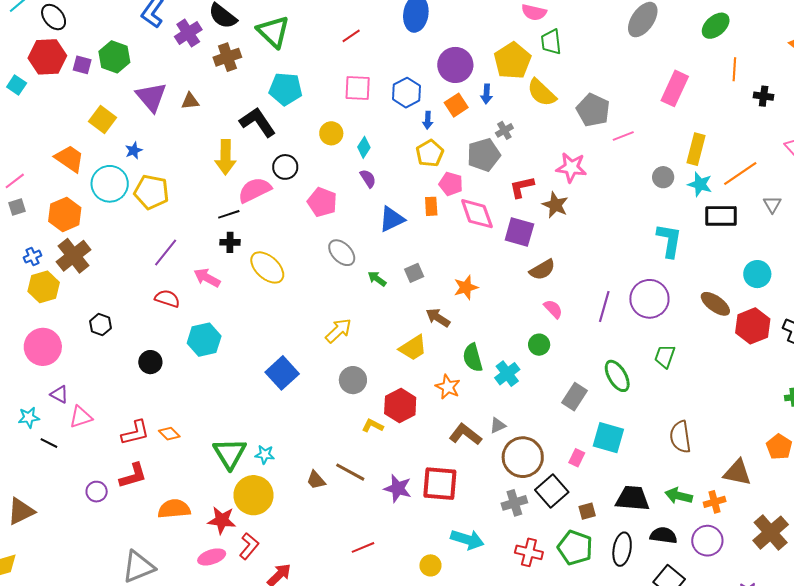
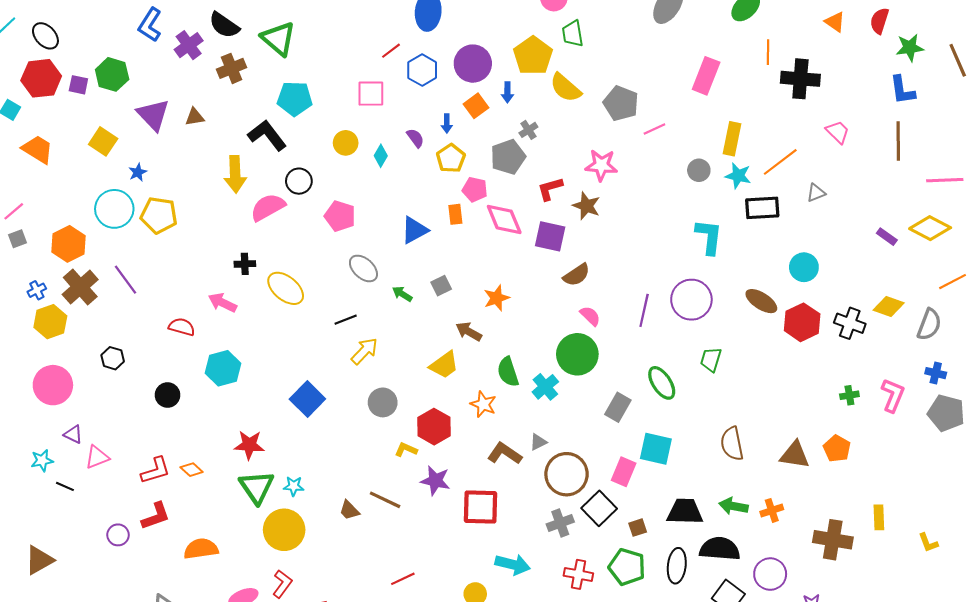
red line: (351, 36) -> (391, 51), moved
blue hexagon: (407, 93) -> (422, 70), moved
black cross: (764, 96) -> (800, 79), size x1.8
orange trapezoid: (69, 159) -> (38, 149), moved
purple semicircle: (368, 178) -> (415, 138), moved
gray triangle: (772, 204) -> (816, 193), turned 42
black line: (229, 214) -> (346, 320), moved
purple line: (166, 252) -> (126, 280), moved, turned -72
green circle: (539, 345) -> (577, 354), size x1.8
pink rectangle: (577, 458) -> (624, 472), size x1.5
brown triangle: (737, 473) -> (795, 455), moved
purple star: (398, 488) -> (435, 481), moved
red star: (222, 520) -> (249, 445), moved
brown cross: (771, 533) -> (833, 540), turned -36
black semicircle: (663, 535) -> (720, 549), size x1.4
purple circle: (707, 541) -> (770, 574), moved

